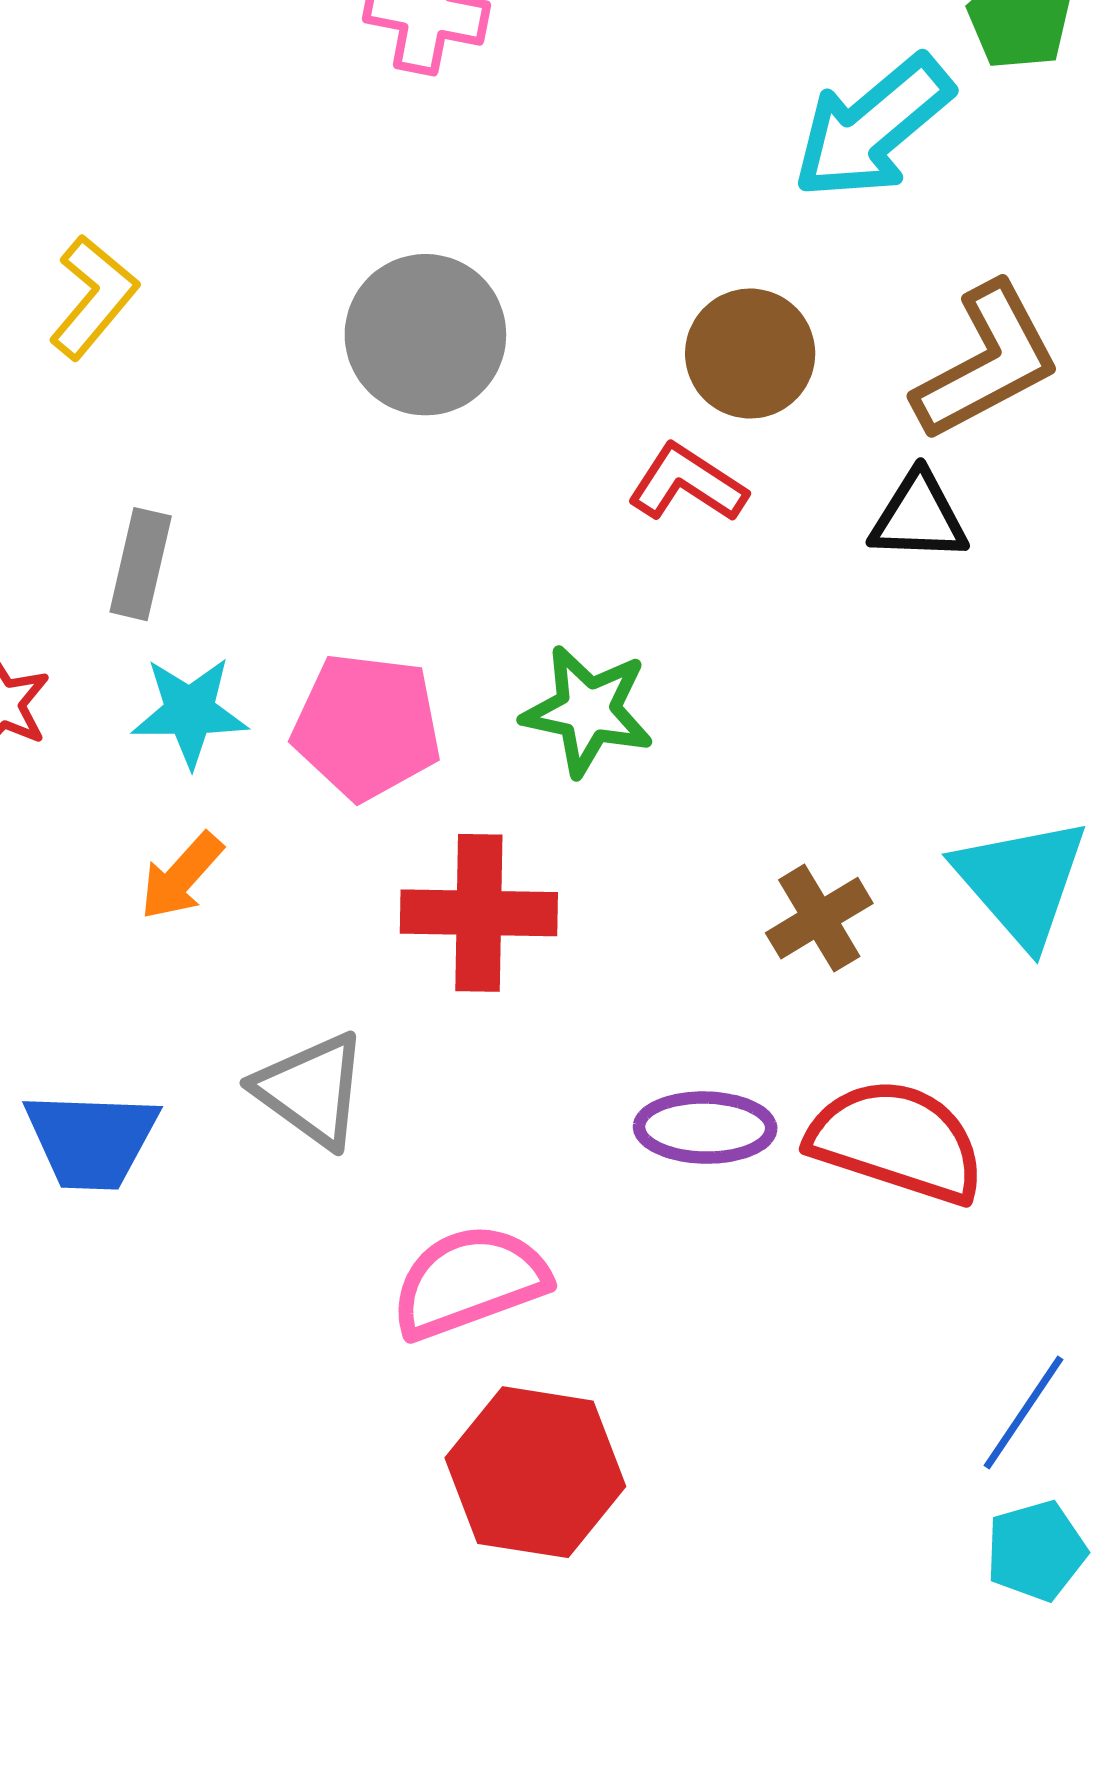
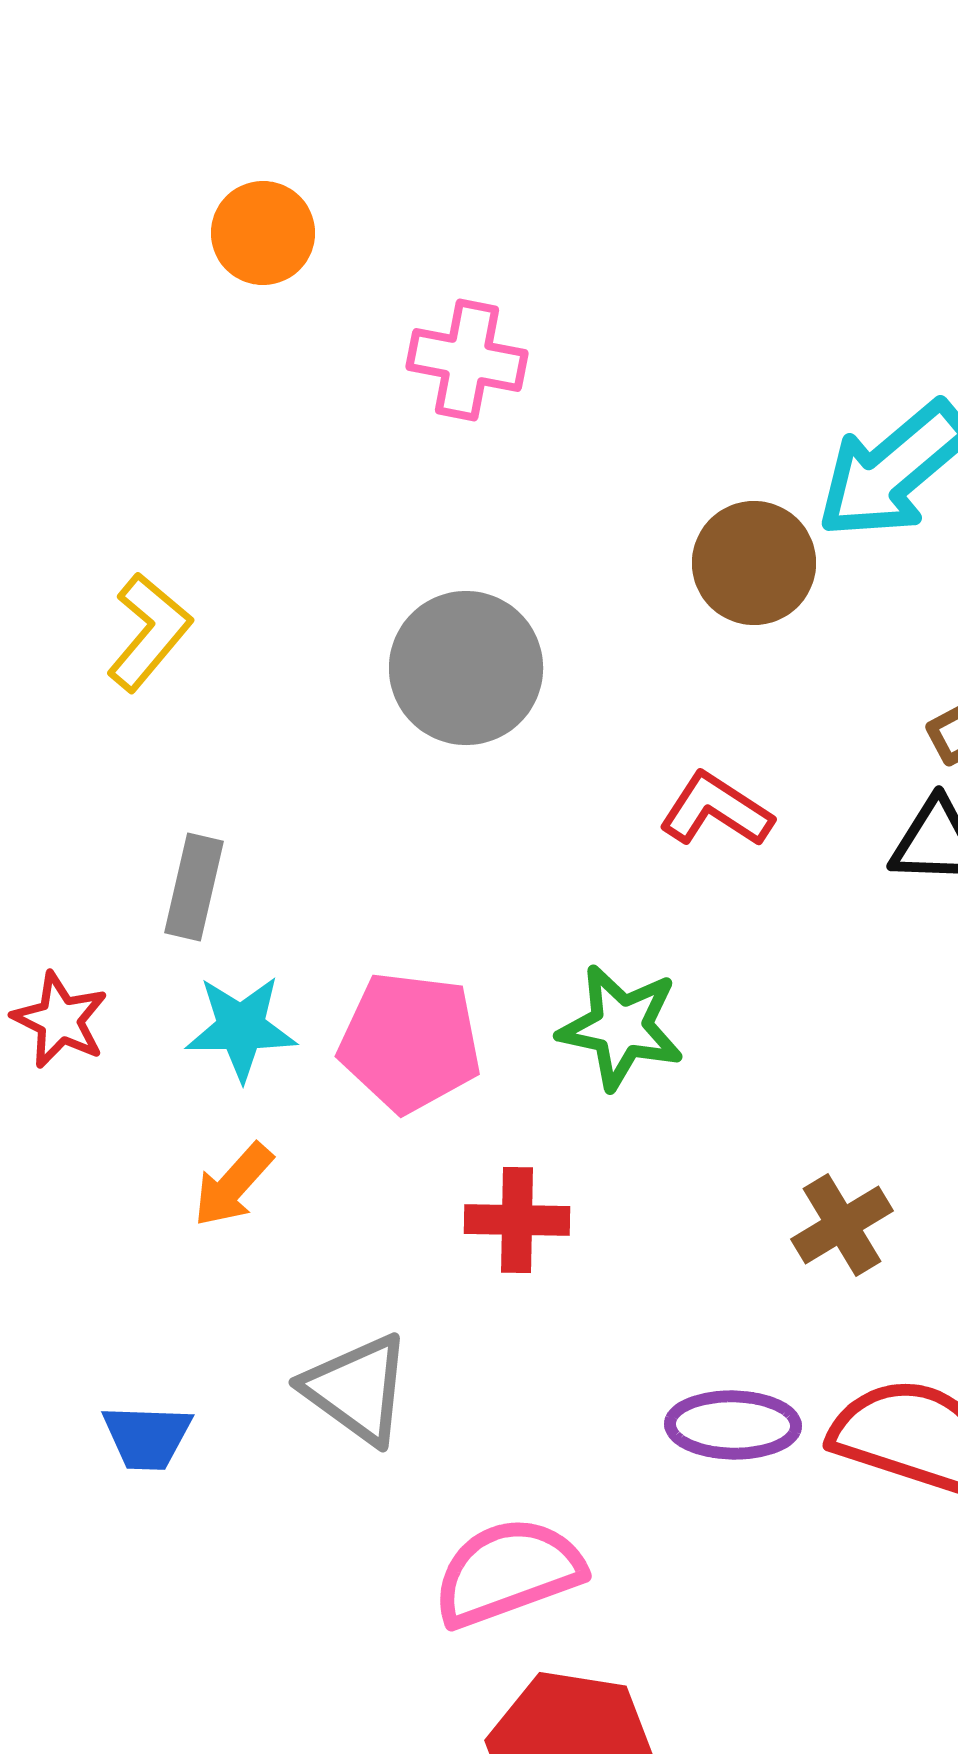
brown circle: (750, 354) -> (754, 563), moved
red cross: (479, 913) -> (517, 1220), size x0.7
blue trapezoid: (91, 1140) -> (147, 1437), size x0.7

